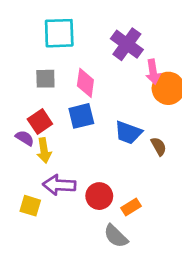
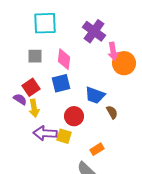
brown semicircle: (159, 146) -> (112, 112), moved
red circle: (99, 196) -> (74, 116), moved
yellow square: (30, 206) -> (64, 136), moved

